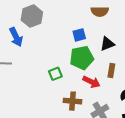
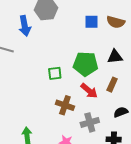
blue square: (79, 35) -> (92, 22), moved

